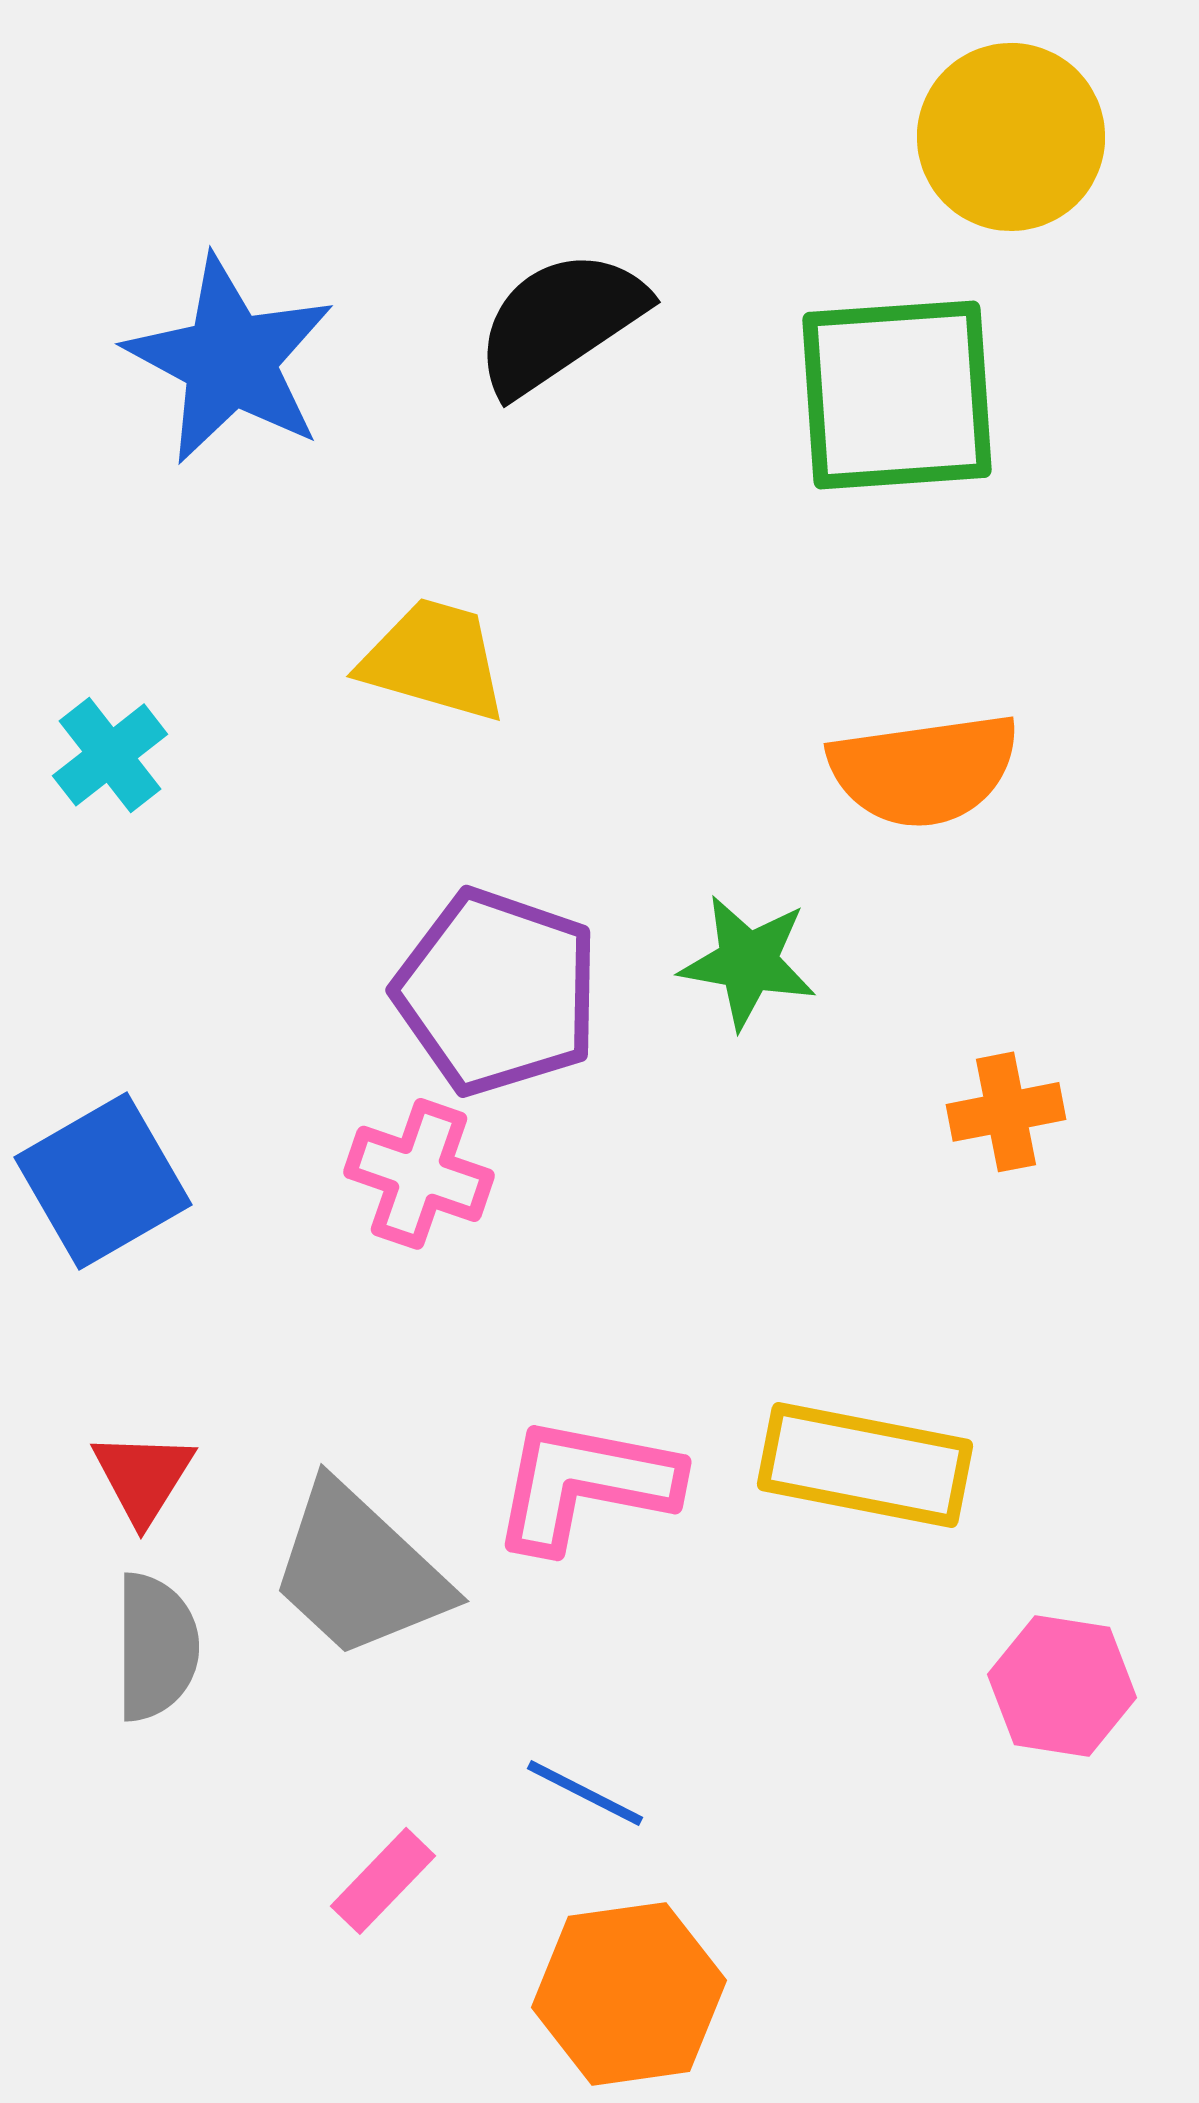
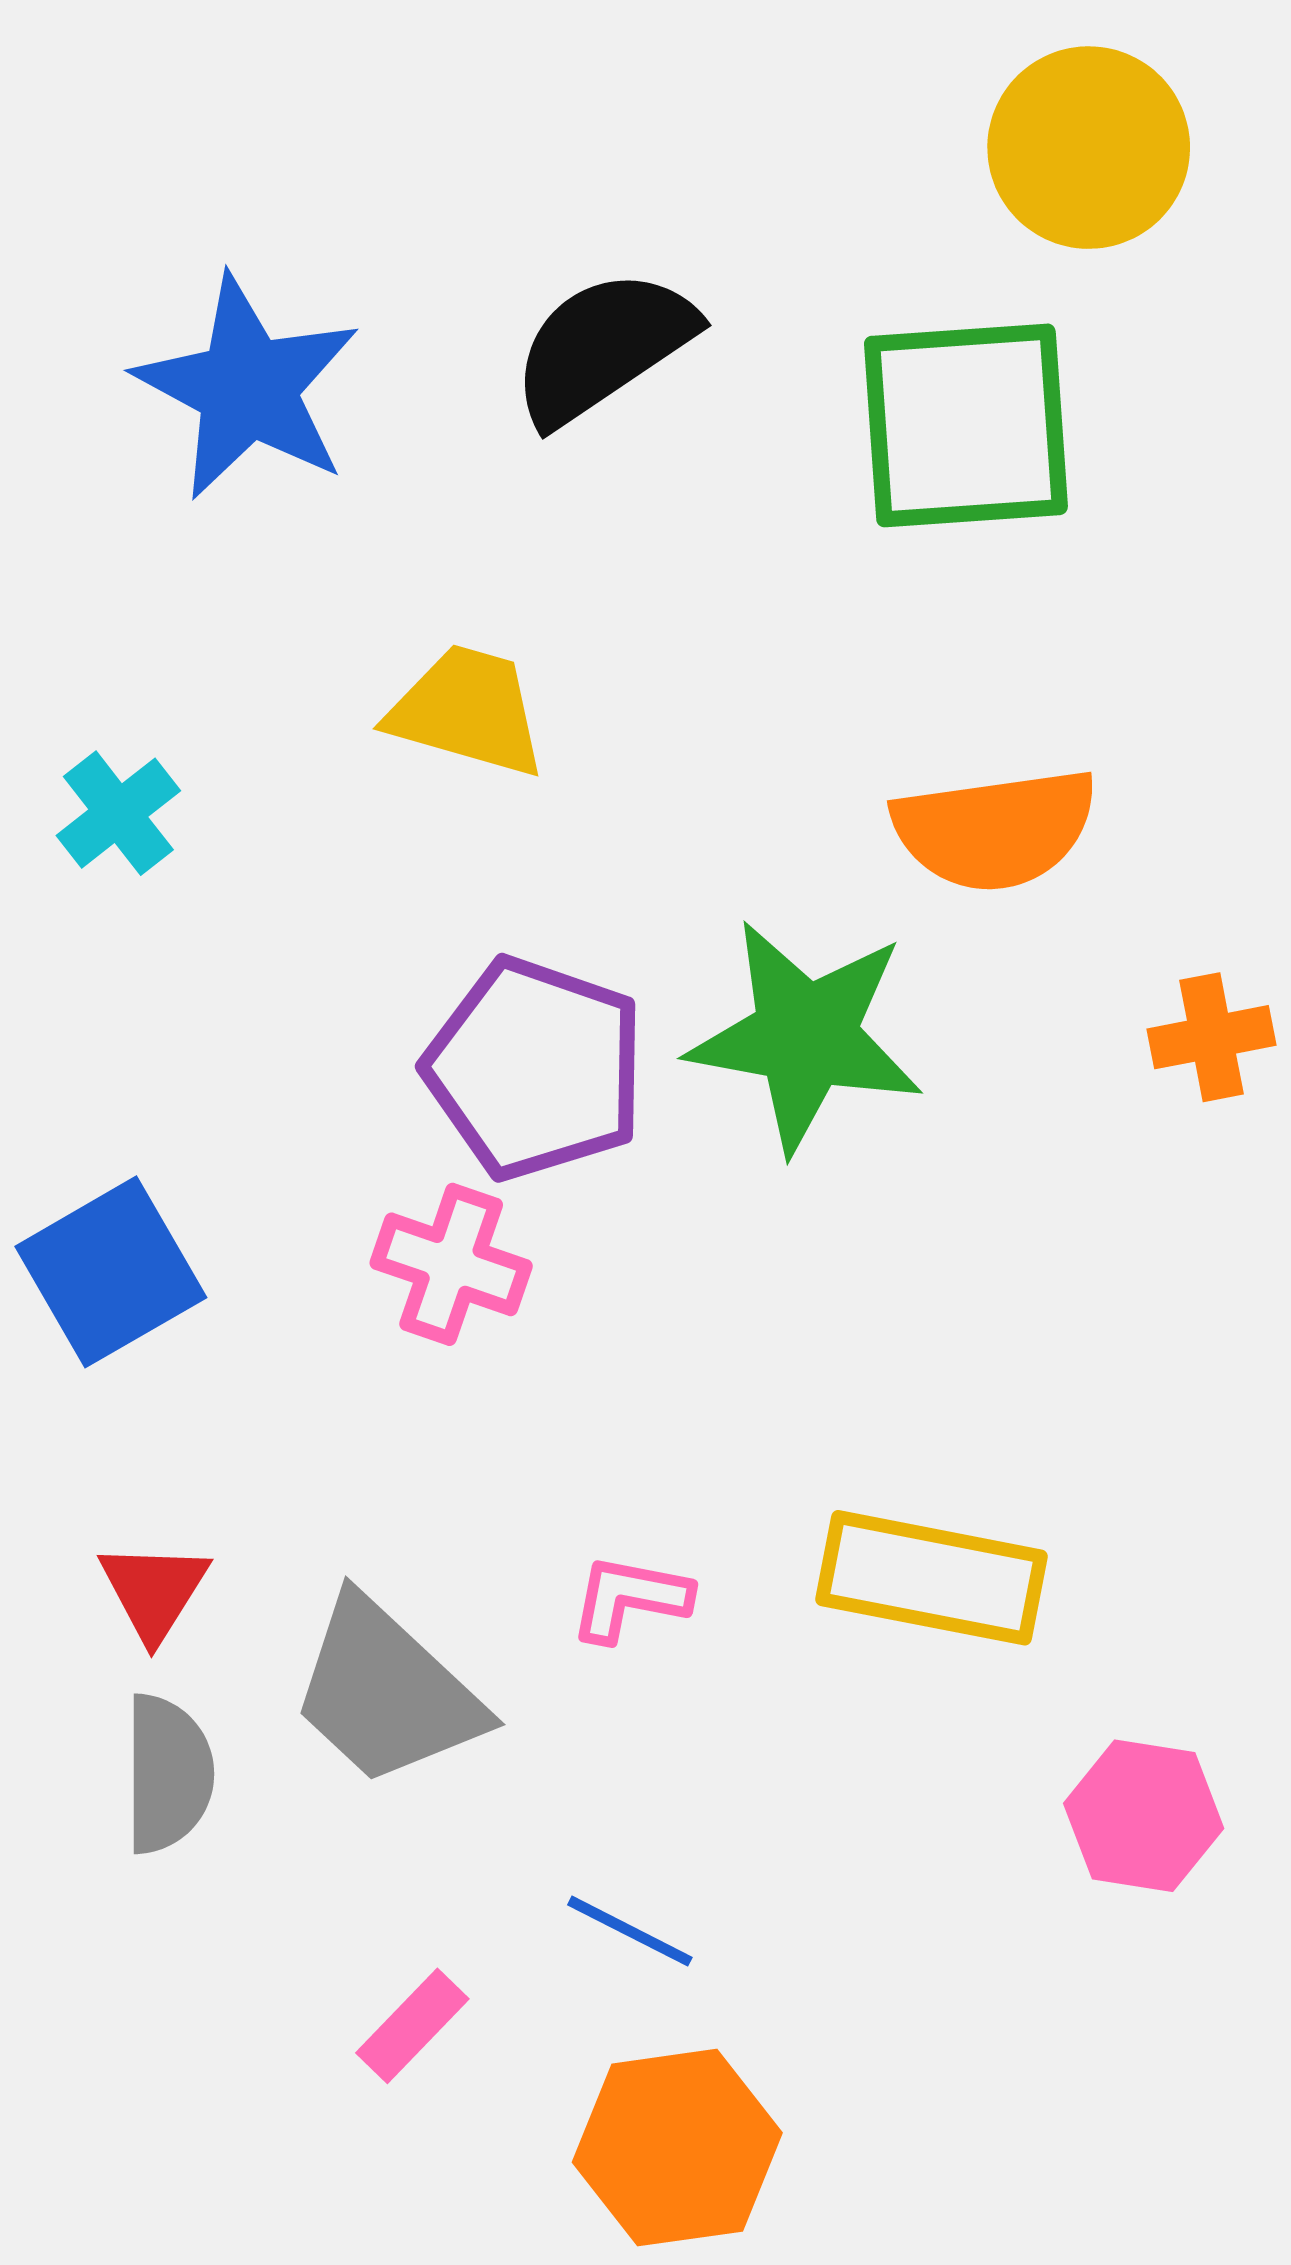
green star: (748, 962) -> (805, 1036), size x1.6
orange cross: (1006, 1112) -> (1211, 1037), moved
pink L-shape: (585, 1484) -> (630, 1598), size x0.6

